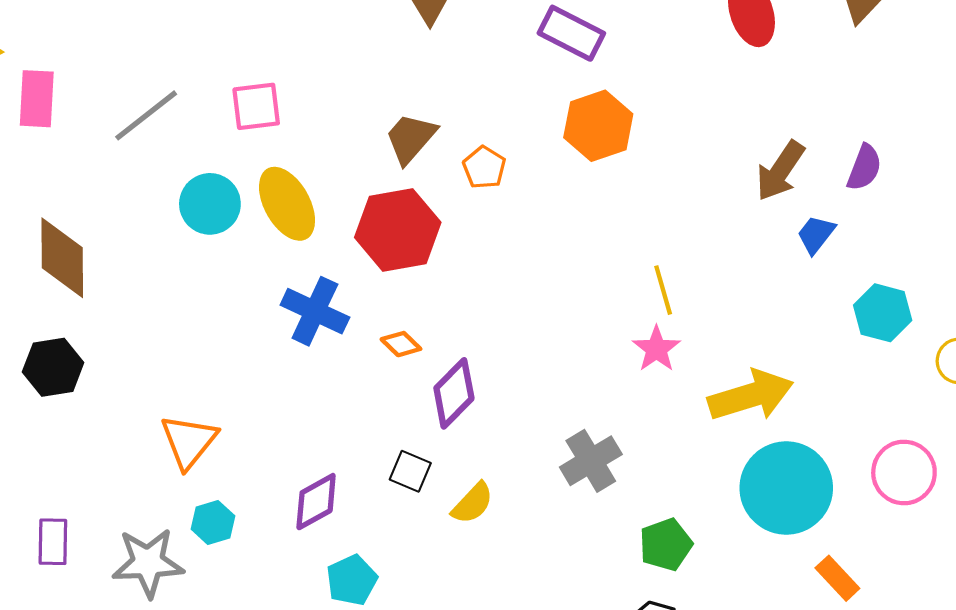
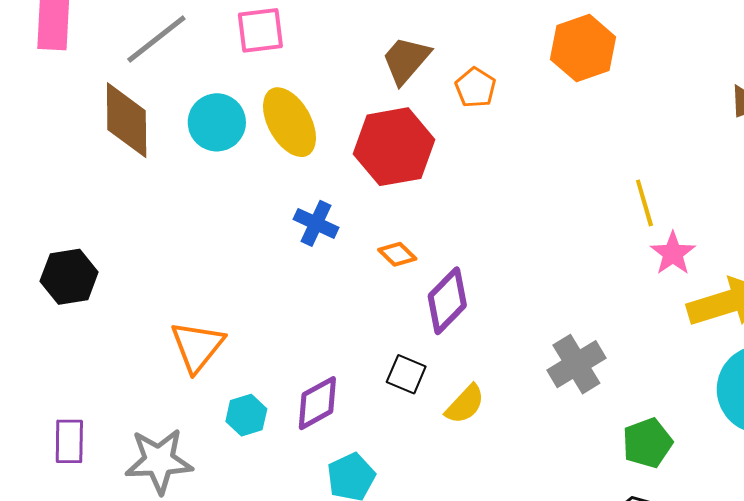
brown diamond: (62, 258) -> (127, 120), moved
blue cross: (315, 311) -> (316, 223), size x0.7
pink star: (656, 349) -> (673, 253), moved
cyan hexagon: (213, 523) -> (246, 415), moved

